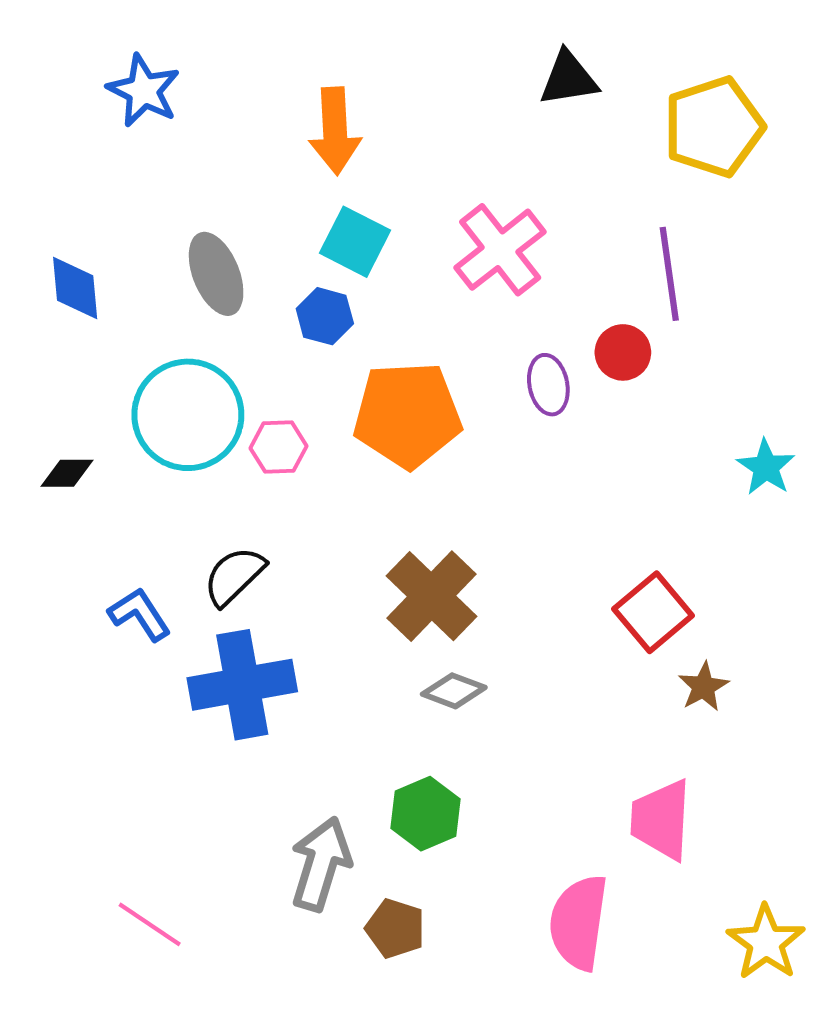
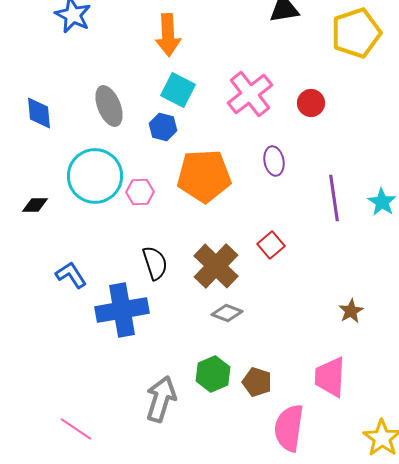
purple line: (669, 274) -> (334, 198), moved
red circle: (623, 352) -> (311, 103), moved
black semicircle: (234, 576) -> (155, 263), moved, turned 116
red square: (653, 612) -> (271, 245), moved, size x0.7
brown pentagon: (395, 928) -> (257, 382), moved

